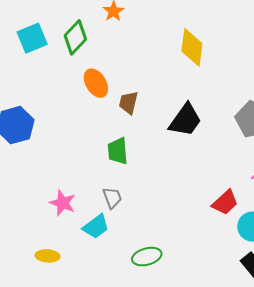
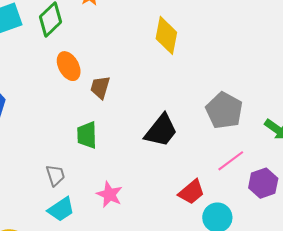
black trapezoid: (185, 120) -> (161, 131), moved
gray trapezoid: (112, 198) -> (55, 175), moved
pink star: (63, 203) -> (109, 194), moved

